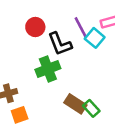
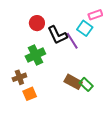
purple line: (81, 27) -> (72, 41), moved
green cross: (48, 69) -> (35, 55), moved

